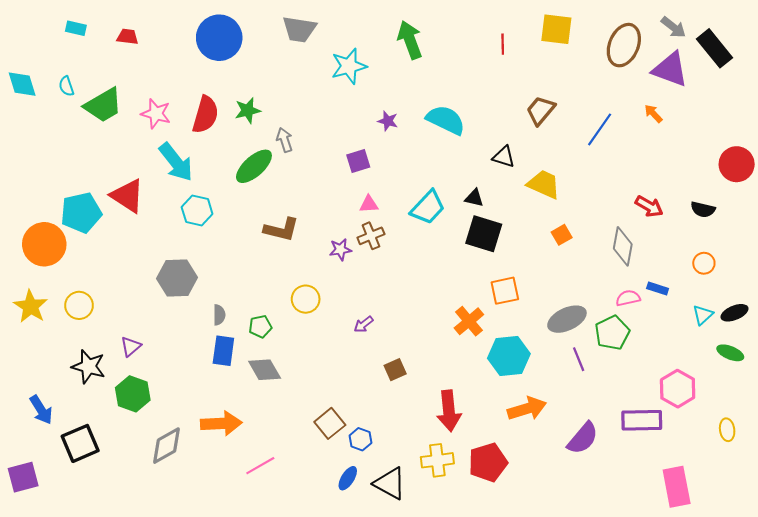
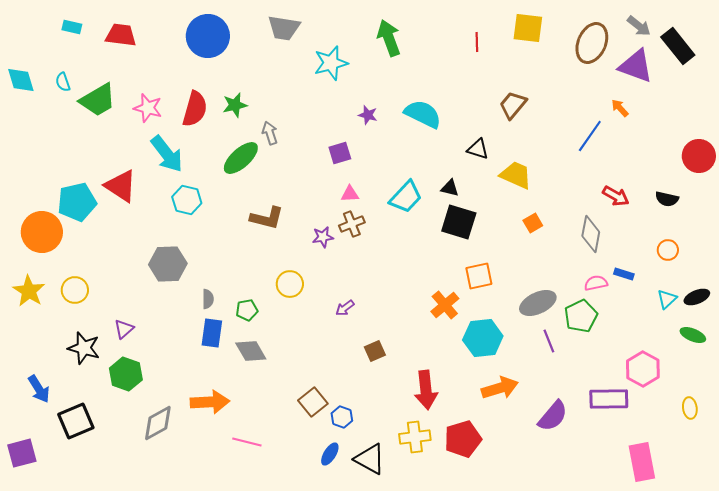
red trapezoid: (128, 37) -> (121, 35), size x1.5
blue line: (600, 129) -> (590, 136), moved
pink line: (260, 466) -> (247, 442), turned 44

